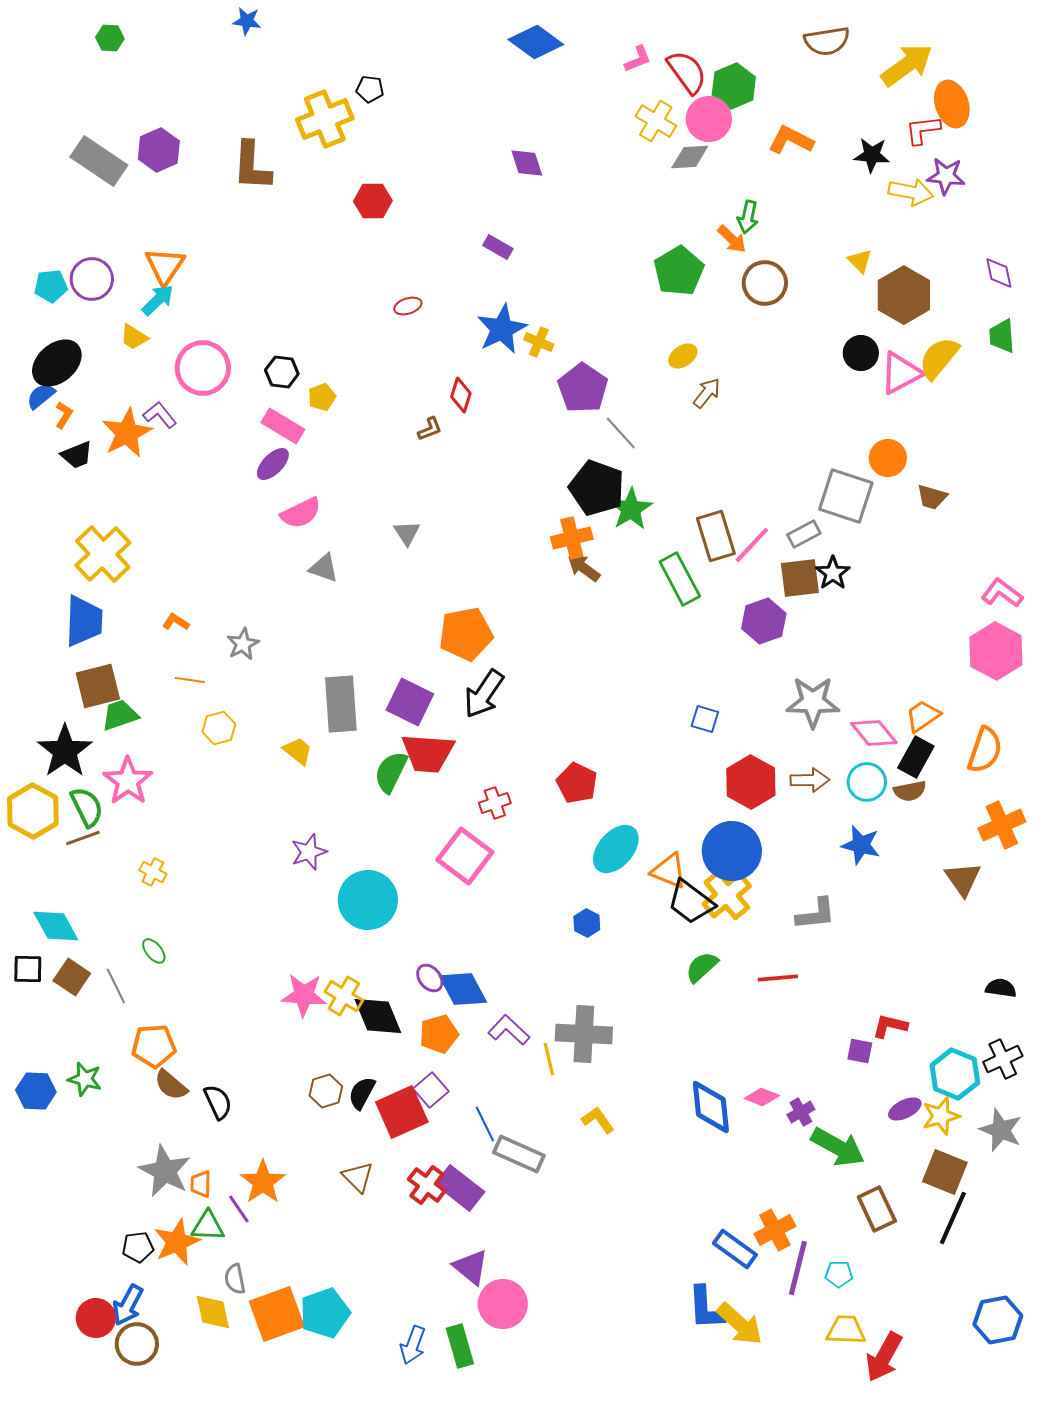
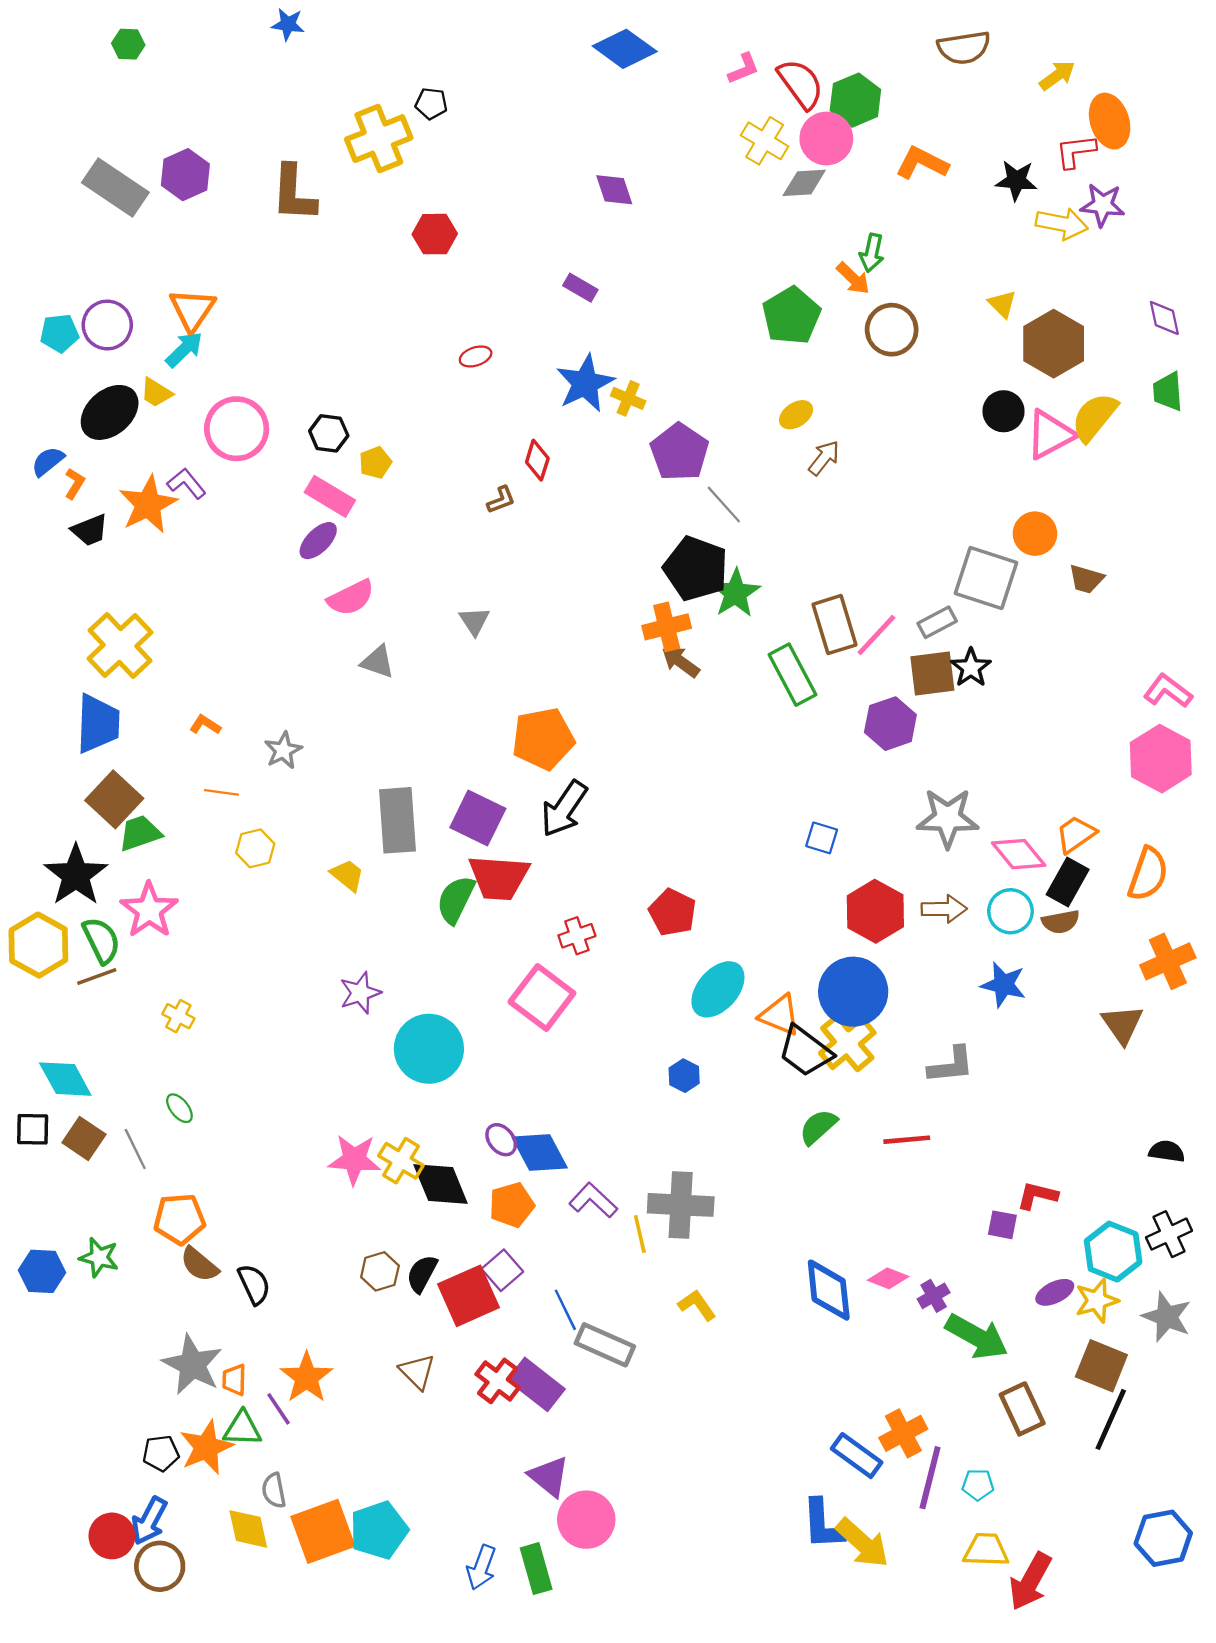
yellow arrow: (907, 65) -> (1057, 76), size x0.6
black ellipse: (57, 363) -> (110, 412), moved
brown square: (98, 686) -> (114, 799), turned -33

